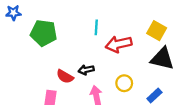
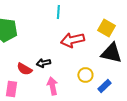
cyan line: (96, 27) -> (58, 12), moved
yellow circle: (124, 83) -> (85, 75), moved

